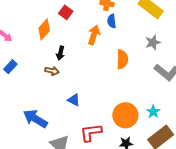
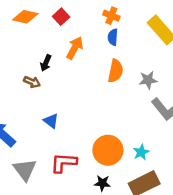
orange diamond: (44, 29) -> (25, 17), moved, turned 50
orange arrow: (94, 35) -> (75, 48), moved
gray star: (153, 42) -> (148, 80), moved
orange semicircle: (122, 59) -> (116, 71), moved

